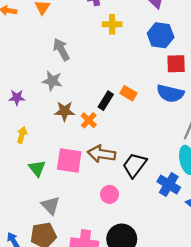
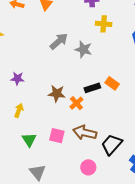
gray arrow: (61, 49) -> (59, 41), turned 72
gray star: (52, 81) -> (83, 49), moved
black rectangle: (106, 101) -> (92, 88), turned 35
pink square: (69, 161) -> (57, 136), size x0.7

